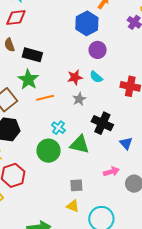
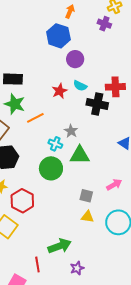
gray star: (79, 99) -> (71, 131), moved
black cross: (102, 123) -> (97, 104), moved
pink arrow: (111, 172) -> (114, 185), moved
gray square: (76, 185) -> (86, 196), turned 32

